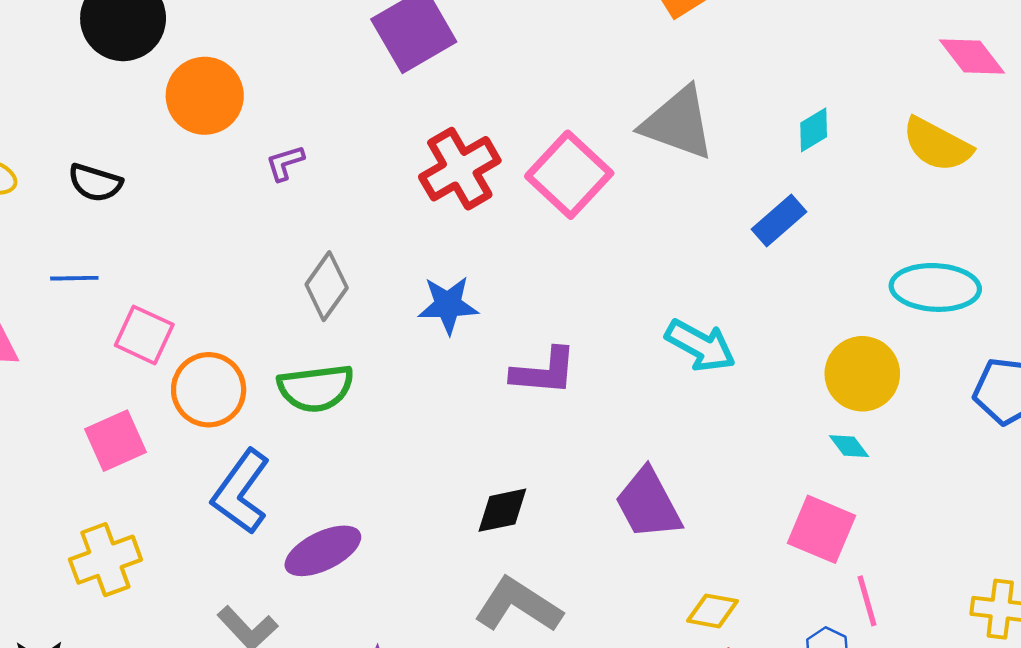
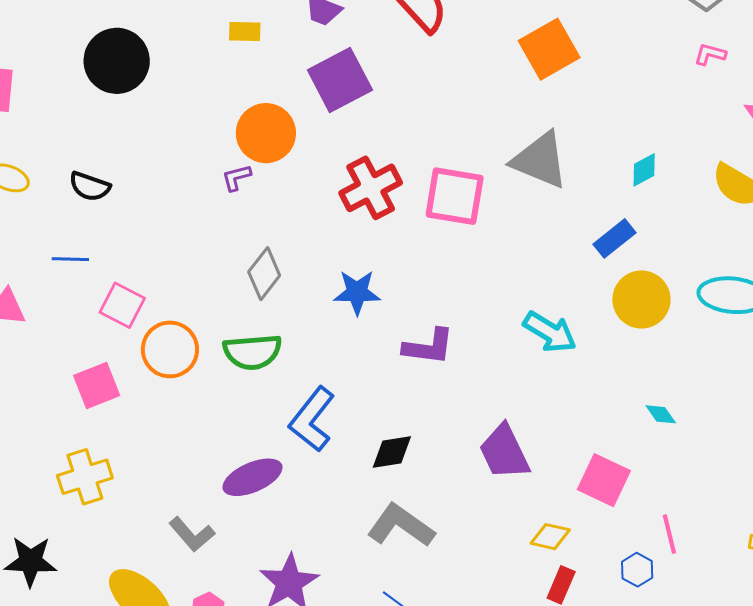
orange circle: (205, 96) -> (266, 133), moved
pink square: (569, 175) -> (455, 196), turned -36
yellow circle: (862, 374) -> (641, 300), moved
blue L-shape: (241, 492) -> (312, 419), moved
pink square: (821, 529) -> (604, 480), moved

